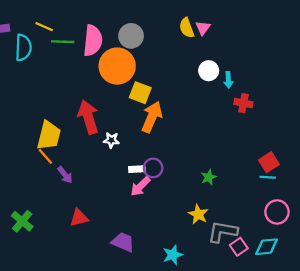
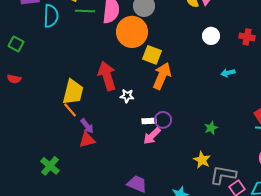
cyan arrow: (228, 80) -> (228, 73), moved, turned 80
red cross: (243, 103) -> (247, 37), moved
red triangle: (79, 218) -> (87, 140), moved

